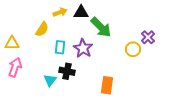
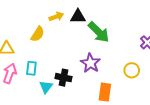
cyan rectangle: (60, 47) -> (31, 68), moved
purple star: (83, 48) -> (90, 63), moved
yellow circle: (133, 49) -> (132, 70), moved

